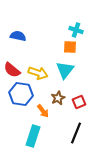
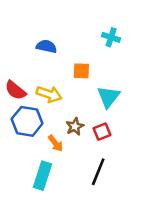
cyan cross: (76, 30) -> (111, 37), moved
blue semicircle: (18, 36) -> (46, 46), moved
orange square: (70, 47) -> (81, 71), moved
cyan triangle: (65, 70) -> (108, 97), moved

